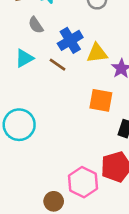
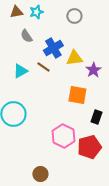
cyan triangle: (24, 58) -> (20, 71), moved
pink hexagon: (83, 182) -> (63, 136), moved

